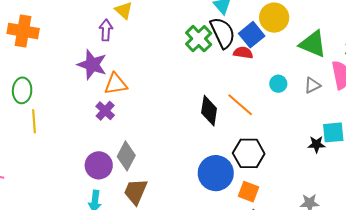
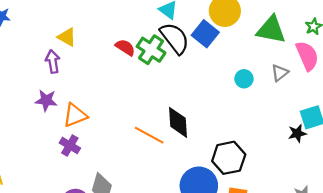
red semicircle: (243, 53) -> (125, 47), moved, turned 36
purple star: (92, 65) -> (46, 100), size x0.7
orange line: (240, 105) -> (149, 135), moved

